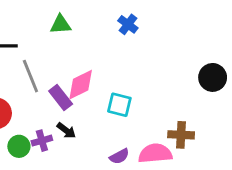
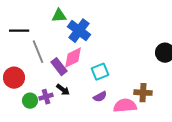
blue cross: (128, 24) -> (79, 31), moved, size x1.6
cyan square: (119, 105) -> (100, 72), turned -36
purple semicircle: (119, 156) -> (100, 97), moved

